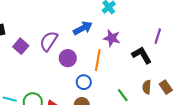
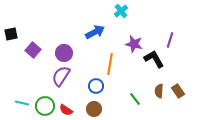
purple star: (112, 38) -> (134, 44), moved
purple semicircle: (49, 41) -> (61, 76), moved
purple circle: (68, 58) -> (64, 53), moved

